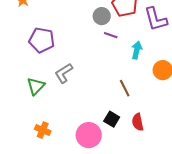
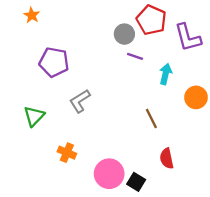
green triangle: (36, 86) -> (34, 116), moved
black square: (112, 119) -> (136, 182), moved
orange cross: (43, 130) -> (67, 153), moved

